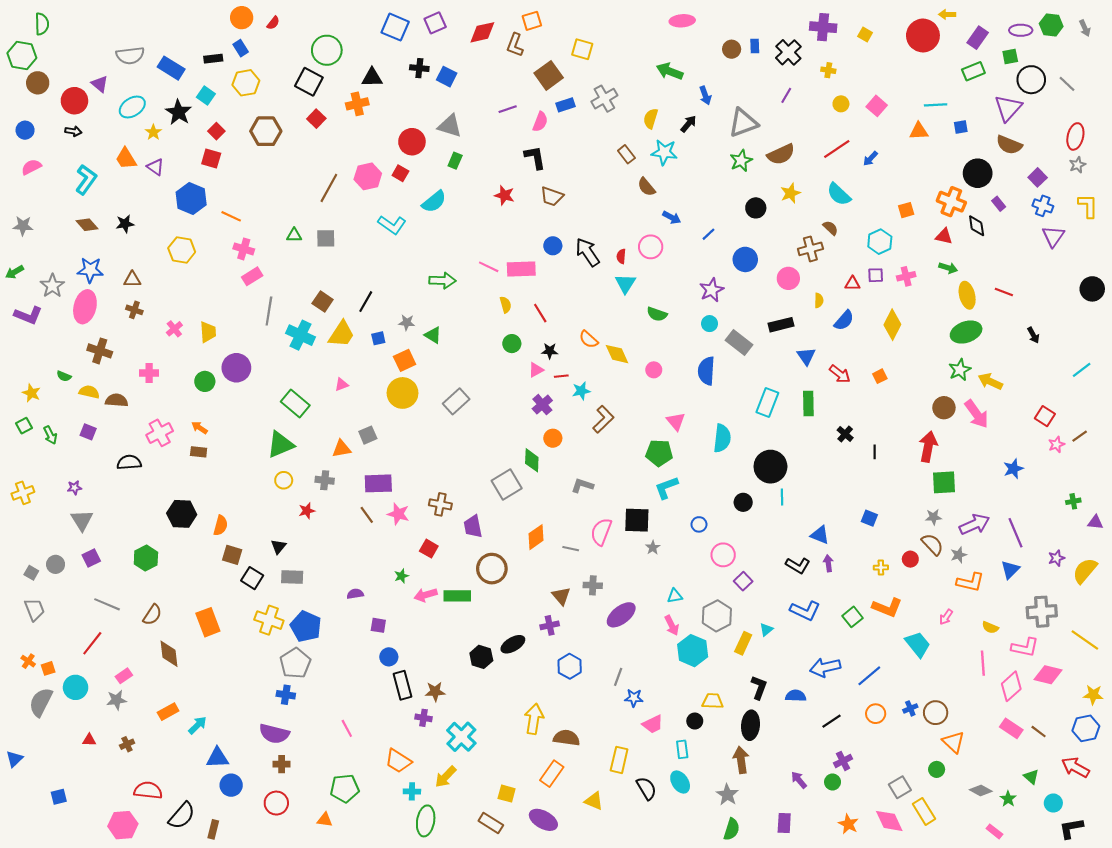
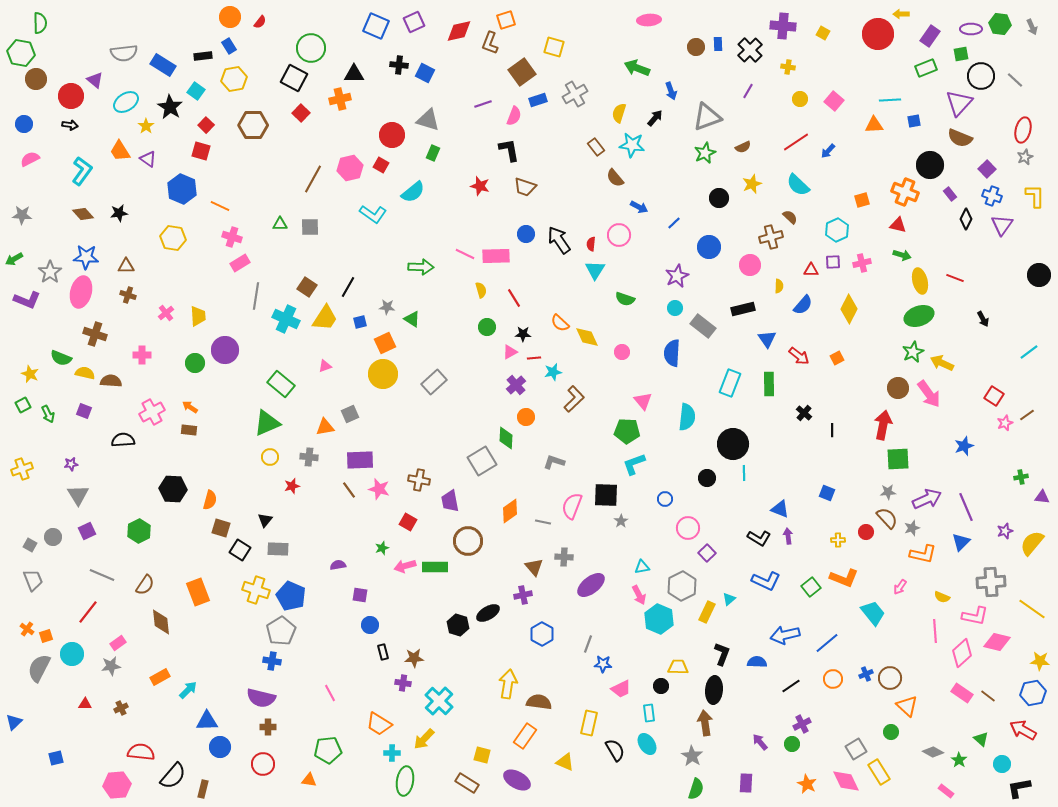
brown semicircle: (781, 154) -> (743, 147), size x0.6
black diamond: (977, 226) -> (966, 219), moved, turned 35
green semicircle: (64, 376) -> (61, 358), size x1.5
black rectangle: (402, 685) -> (383, 652), size x0.6

